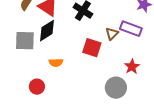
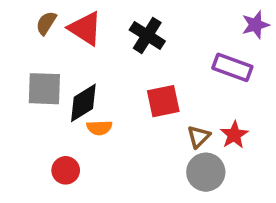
black diamond: (47, 31) -> (83, 103), moved
brown triangle: (112, 34) -> (199, 137), moved
red square: (92, 48) -> (163, 101), turned -30

